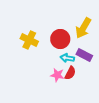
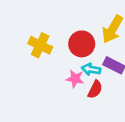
pink star: (57, 75) -> (75, 79), moved

